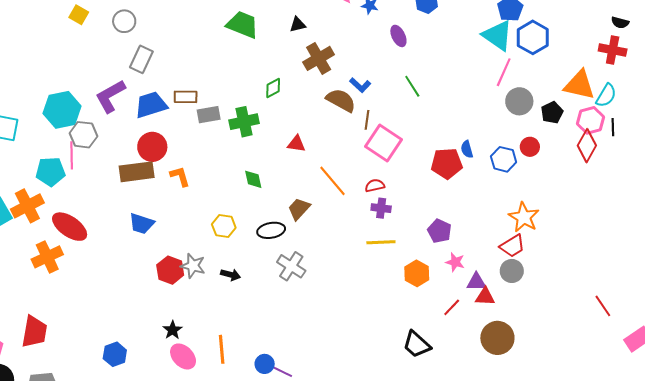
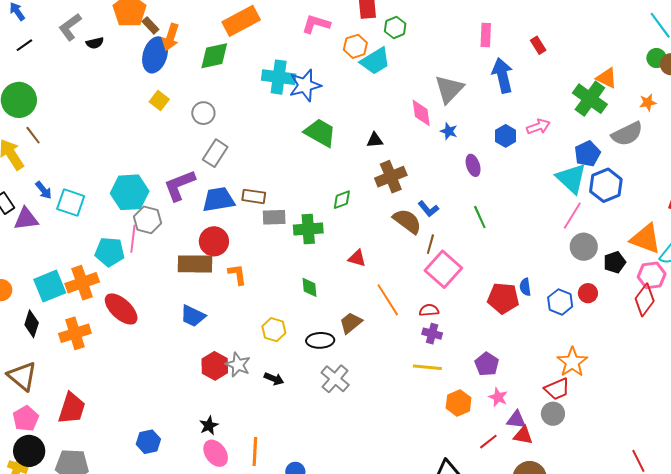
orange cross: (47, 257) -> (75, 333), moved

